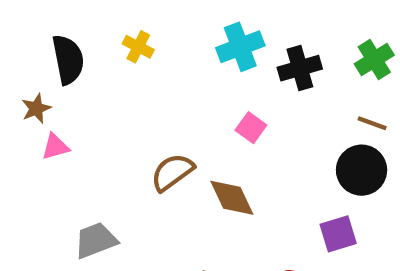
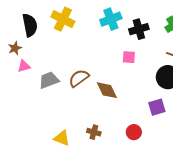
yellow cross: (138, 47) -> (63, 19), size x1.6
pink square: (251, 128) -> (129, 57), moved, turned -32
gray trapezoid: (96, 240) -> (49, 80), moved

